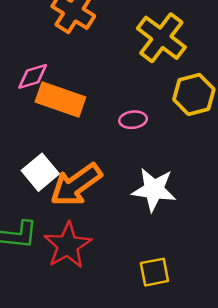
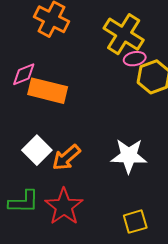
pink ellipse: (133, 120) -> (135, 59), moved
orange arrow: (76, 185) -> (66, 158), size x0.7

